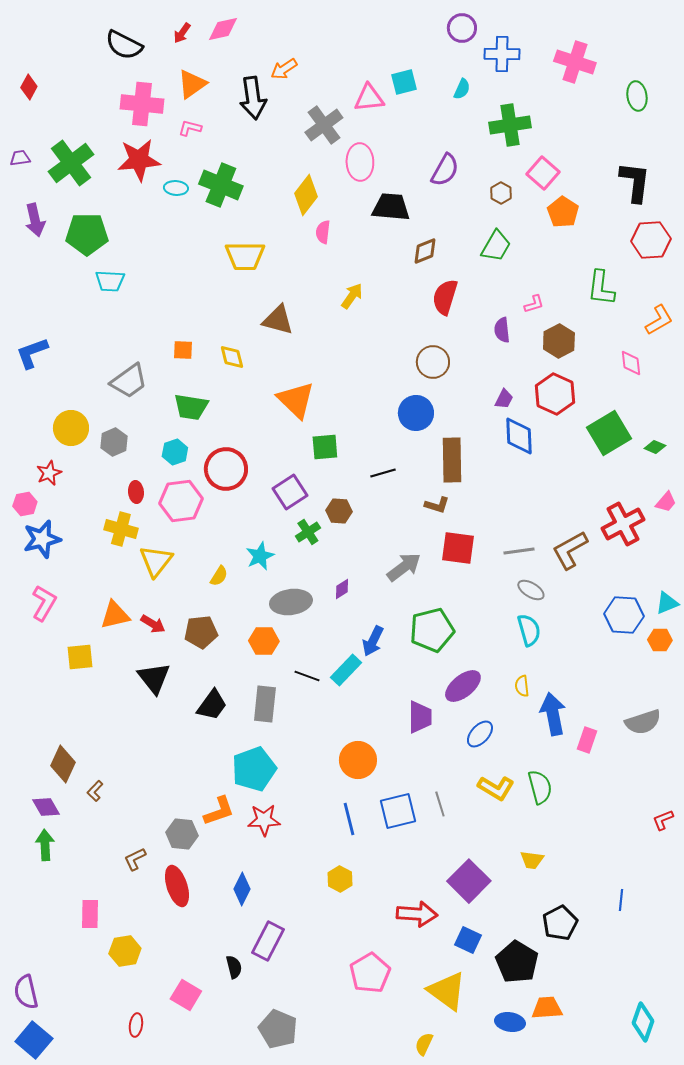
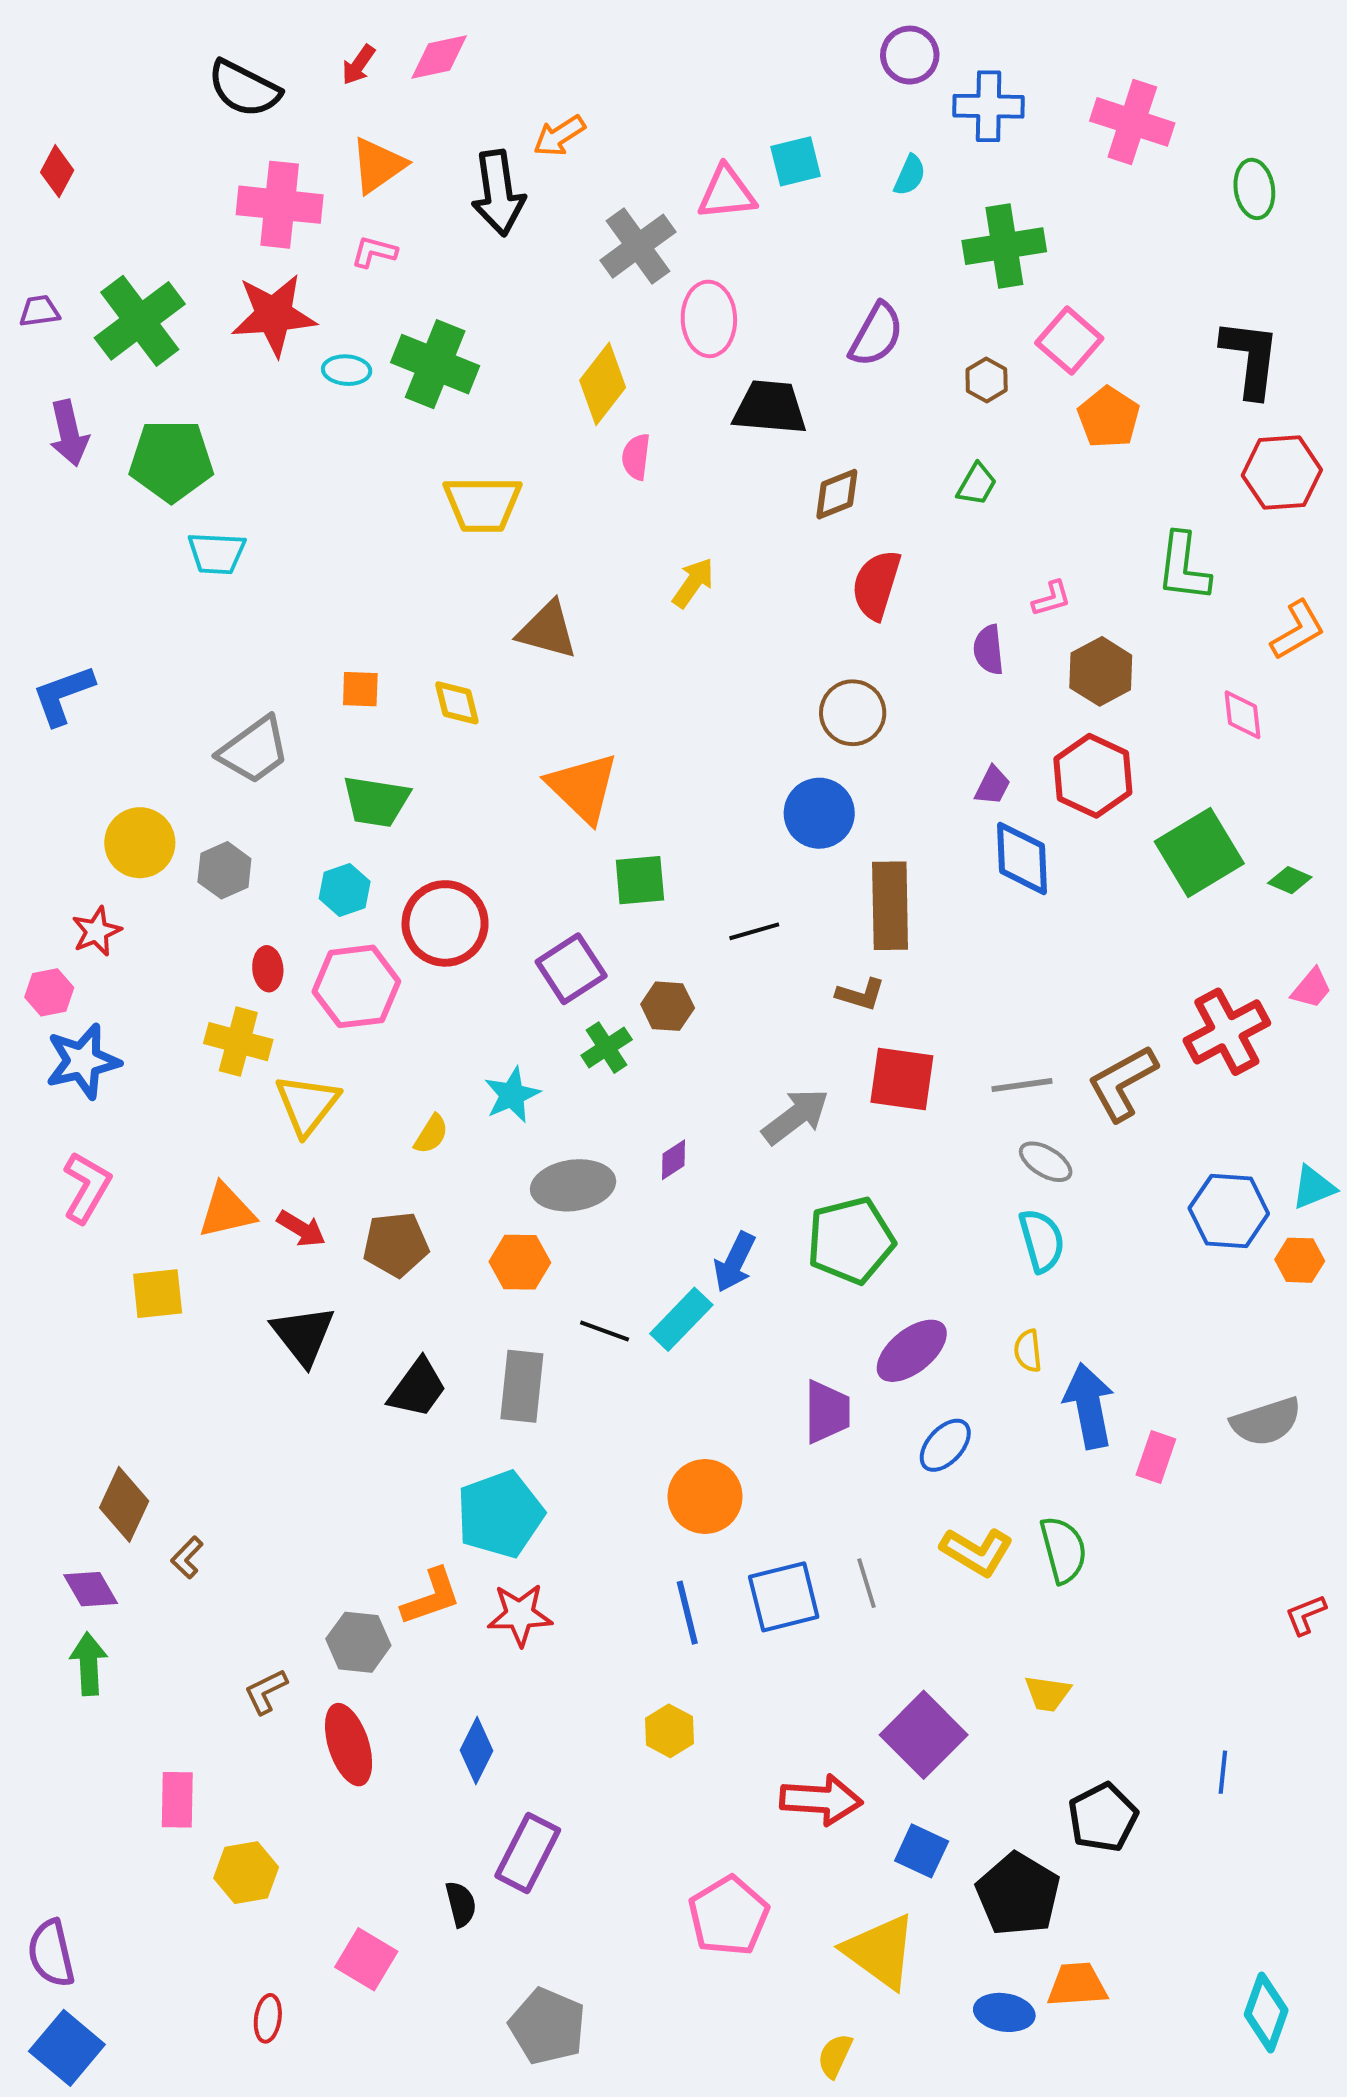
green trapezoid: (496, 246) -> (977, 484), size x0.7

